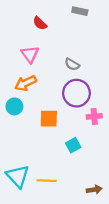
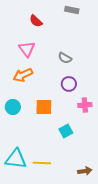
purple circle: (76, 93) -> (69, 84), size x0.6
cyan circle: (14, 106) -> (13, 107), moved
cyan triangle: (18, 176) -> (16, 159), turned -40

